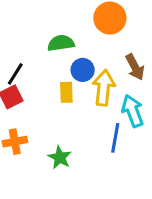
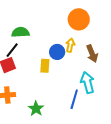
green semicircle: (61, 43) -> (20, 32), moved
yellow arrow: (104, 88) -> (70, 45), moved, size x0.6

